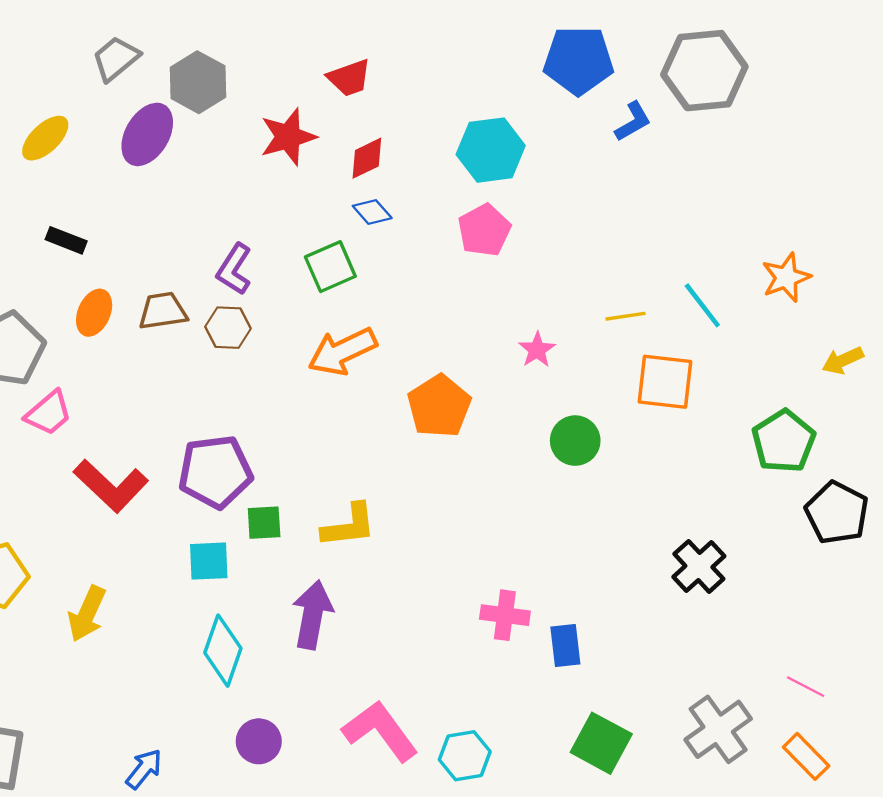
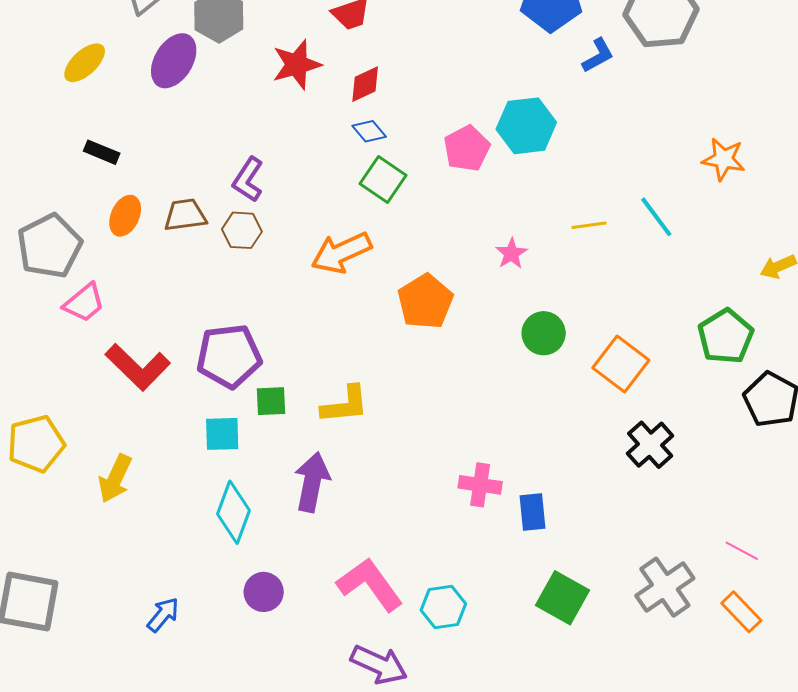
cyan hexagon: (491, 150) -> (526, 126), moved
green square: (330, 267) -> (383, 180), moved, turned -33
orange star: (786, 277) -> (724, 159), moved, turned 30
orange square: (665, 382) -> (621, 364), moved, turned 30

